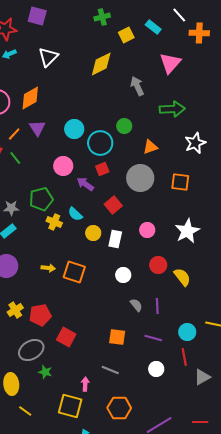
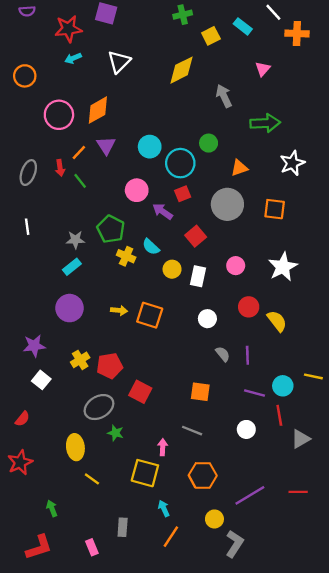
pink triangle: (170, 63) -> (263, 69), size x0.6
green pentagon: (41, 199) -> (111, 229), turned -30
purple line: (153, 338) -> (255, 393), moved

